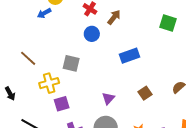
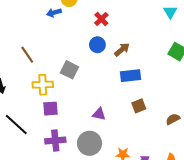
brown arrow: (114, 17) -> (122, 50), moved
brown square: (145, 93) -> (139, 106), moved
purple triangle: (108, 98) -> (99, 114), turned 48

